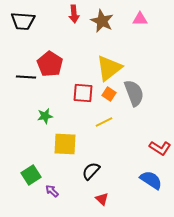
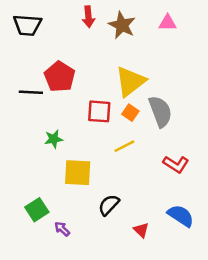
red L-shape: (160, 148) -> (176, 164), moved
red triangle: (102, 199) -> (141, 230), moved

